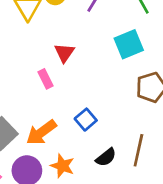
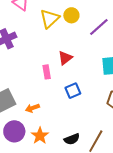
blue square: (86, 120) -> (73, 91), moved
orange arrow: (41, 132) -> (32, 108), size x0.6

